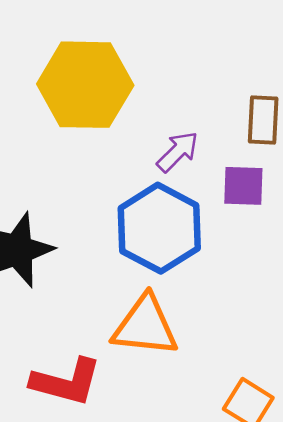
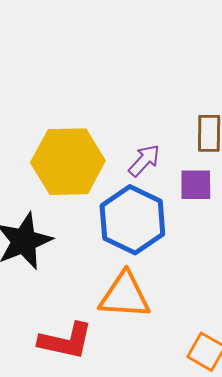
yellow hexagon: (85, 85) -> (68, 162), moved

